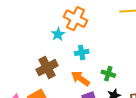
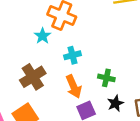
orange arrow: (80, 79) -> (74, 87), turned -144

